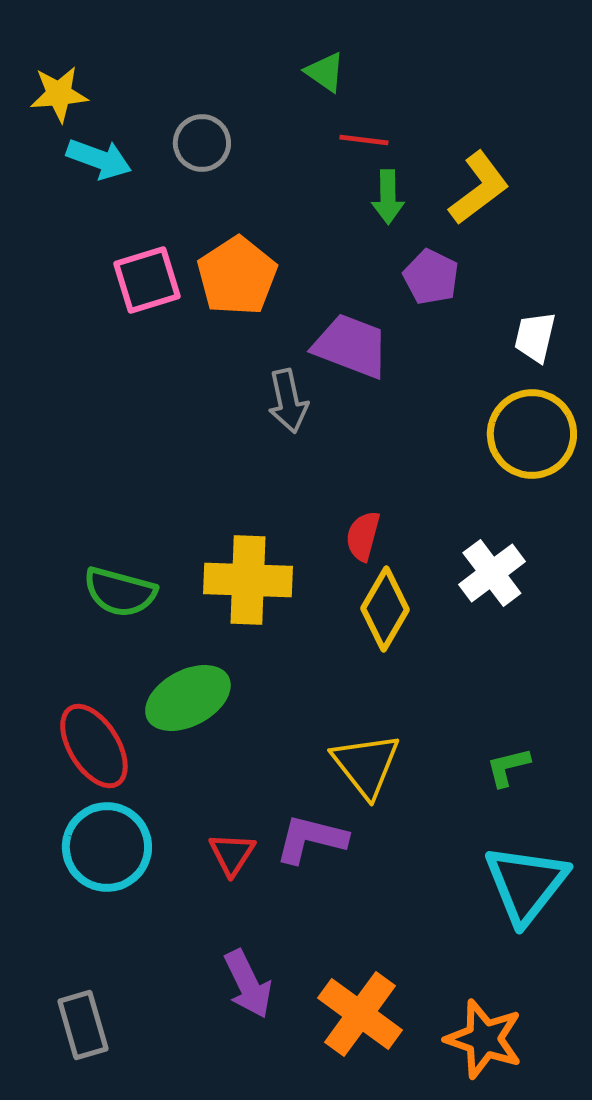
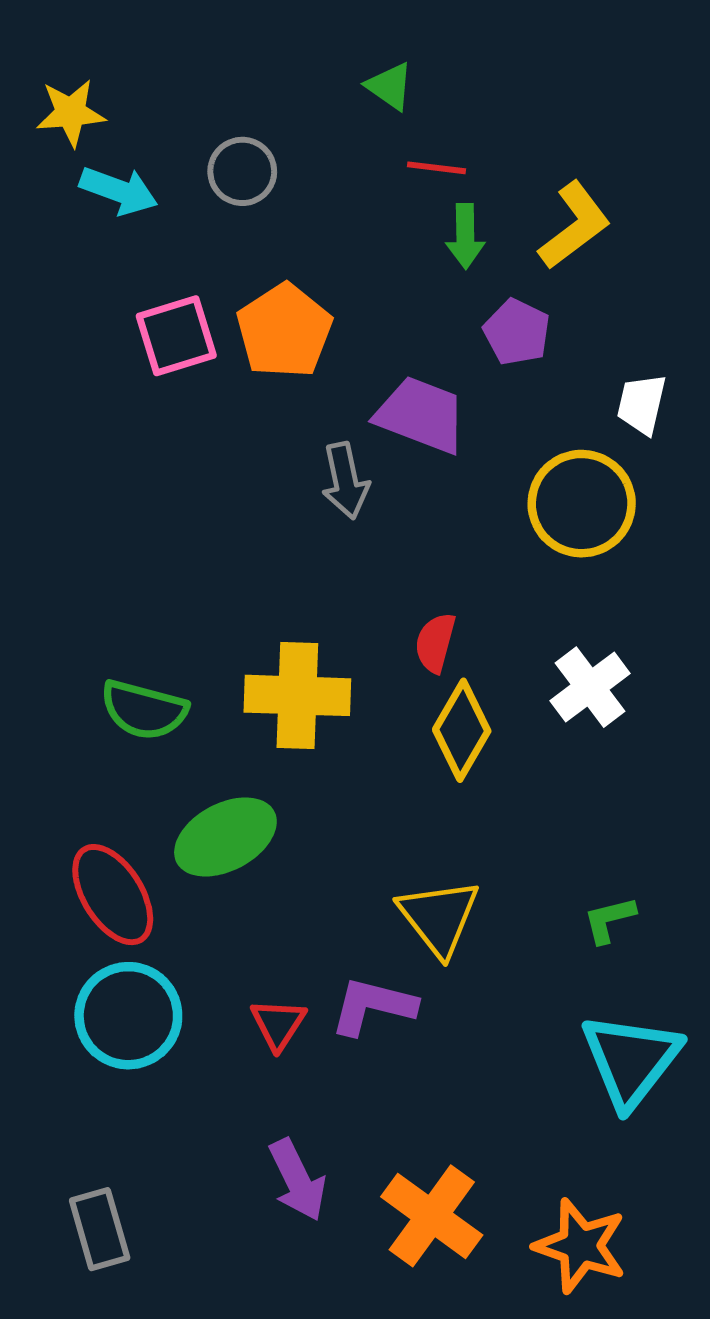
yellow circle: (532, 434) -> (582, 504), moved

